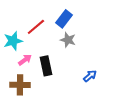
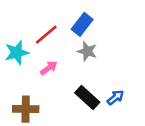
pink arrow: (25, 60) -> (49, 68), moved
black rectangle: (46, 66) -> (87, 97), moved, turned -36

